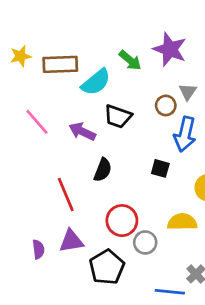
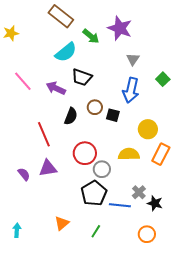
brown rectangle: (60, 64) -> (61, 16), moved, turned 40
brown circle: (166, 105) -> (95, 107), moved
purple semicircle: (38, 249) -> (24, 174), turned -32
black pentagon: (107, 267) -> (94, 193), moved

